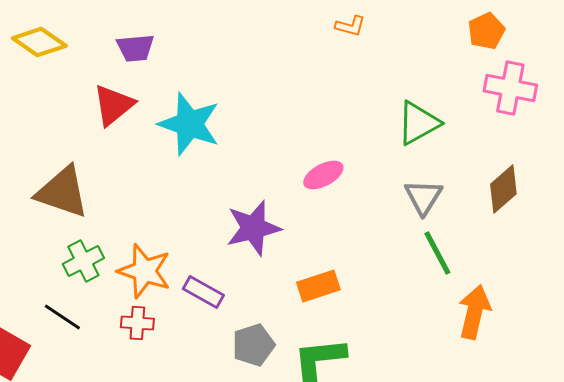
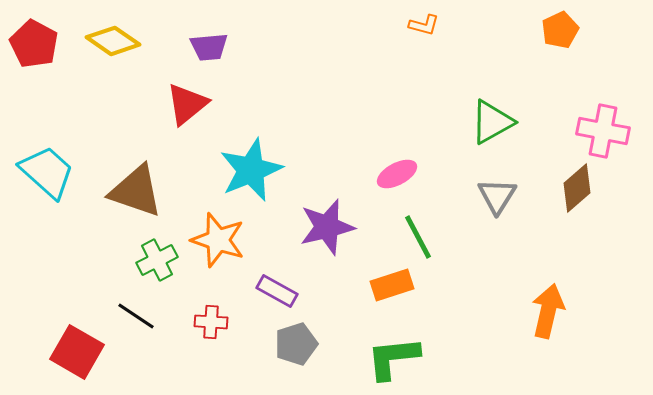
pink cross: (510, 88) -> (603, 131), moved
cyan star: (189, 124) -> (251, 170), moved, turned 30
green line: (437, 253) -> (418, 237), moved
orange star: (144, 271) -> (218, 240), moved
gray pentagon: (253, 345) -> (296, 344), moved

